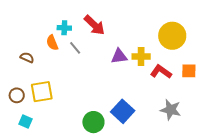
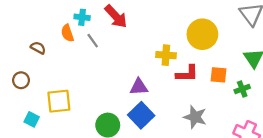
purple triangle: (119, 56) -> (139, 87), moved
red L-shape: (161, 72) -> (187, 74), turned 140
yellow square: (42, 92) -> (59, 101), moved
brown circle: (17, 95) -> (21, 80), moved

